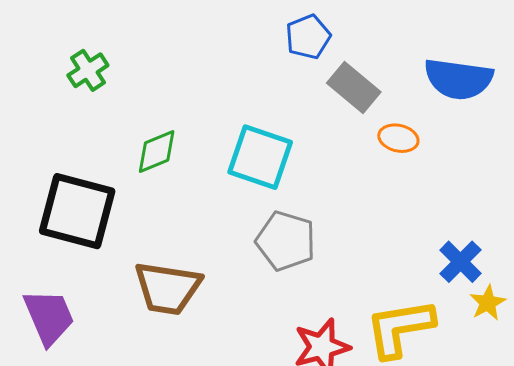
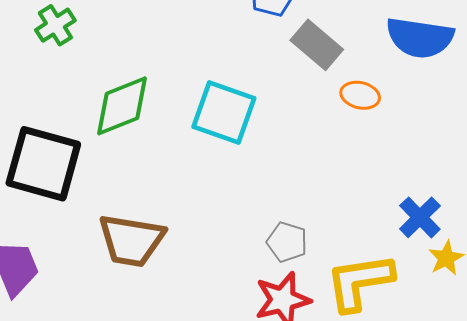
green diamond: (157, 152) -> (122, 106), size x1.4
gray pentagon: (286, 241) -> (287, 242), moved, size x0.7

